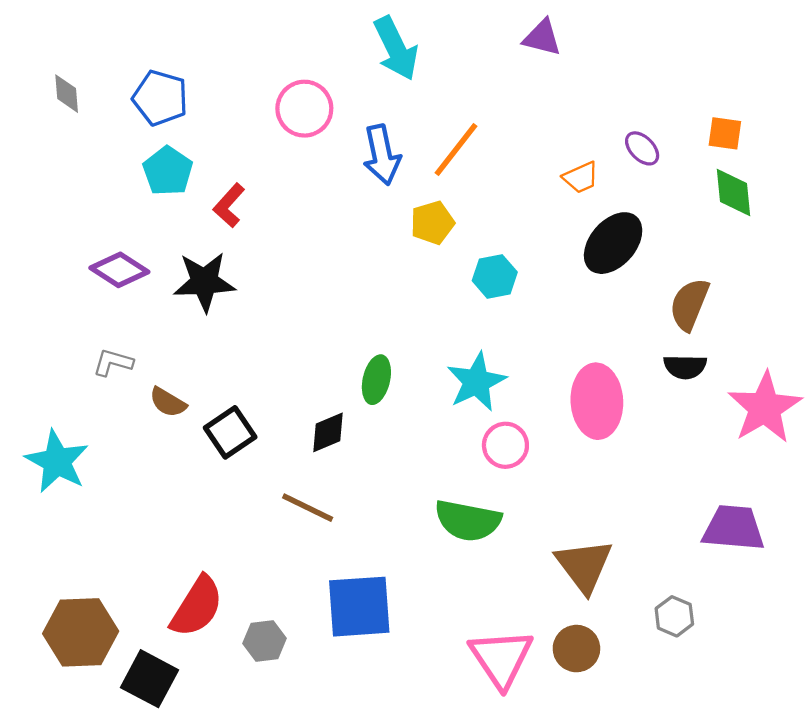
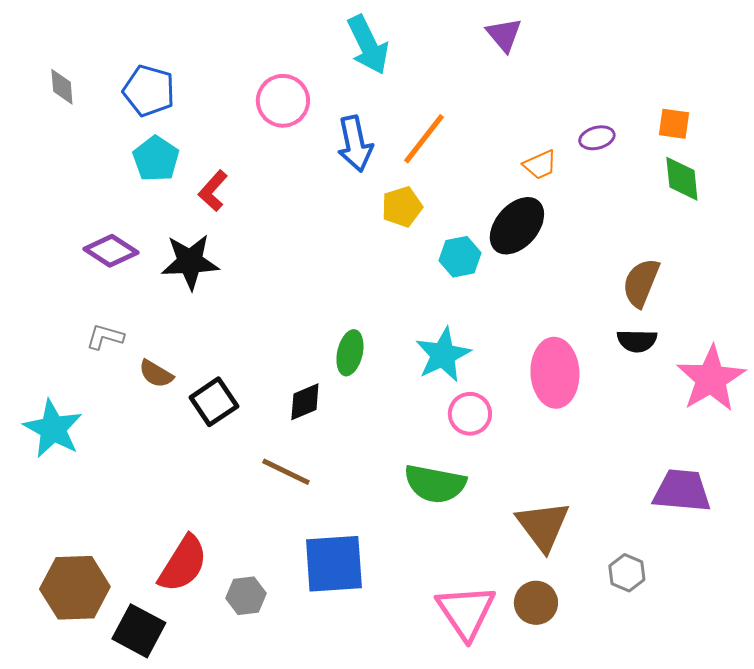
purple triangle: (542, 38) -> (504, 35), turned 36
purple ellipse: (642, 148) -> (597, 138), turned -60
black ellipse: (613, 243) -> (517, 226), moved

